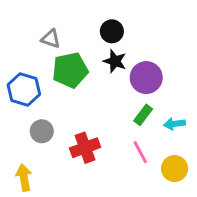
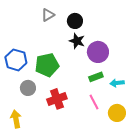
gray triangle: (51, 39) -> (48, 15), moved, turned -48
green pentagon: (70, 70) -> (47, 65), moved
green rectangle: (143, 115) -> (96, 77), turned 32

